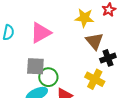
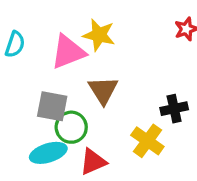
yellow star: (84, 18) -> (99, 35), moved
brown triangle: (94, 41) -> (103, 90), moved

